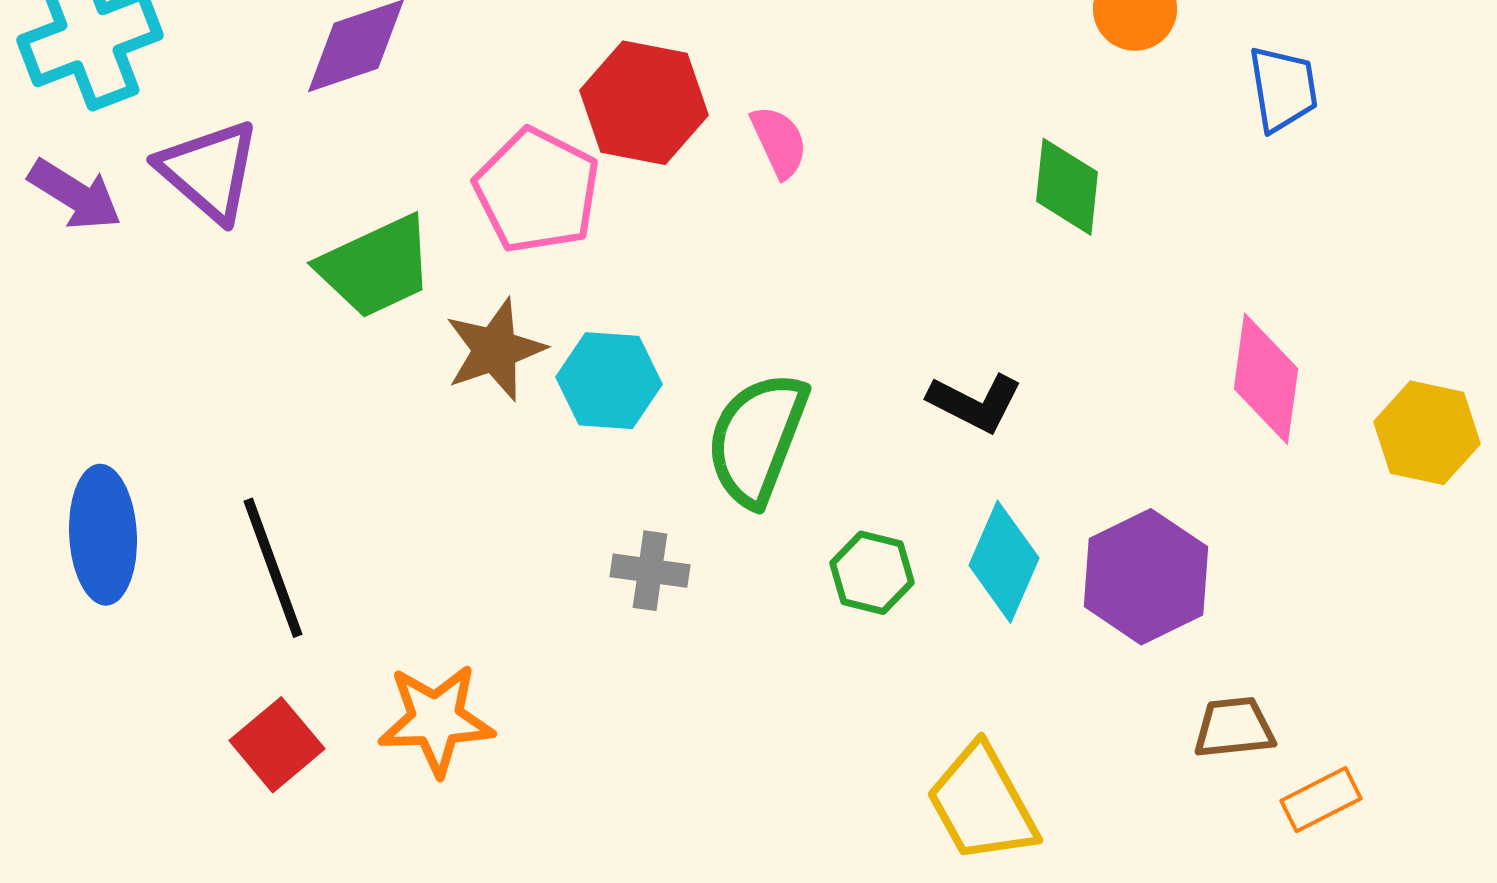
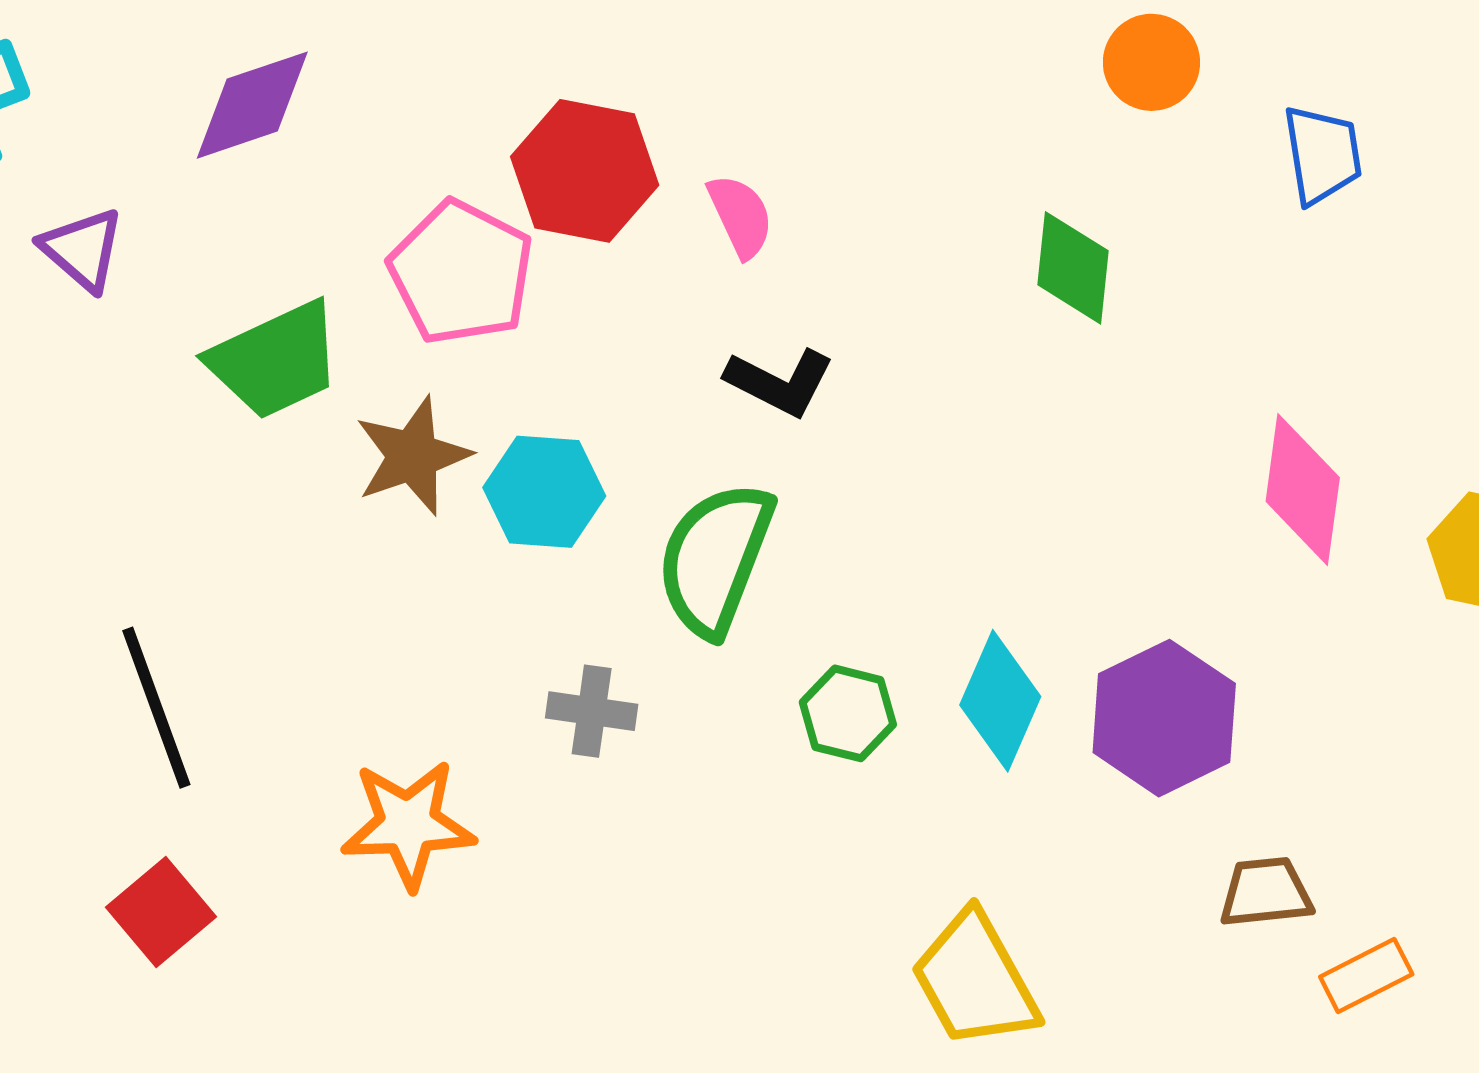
purple triangle: (209, 171) -> (83, 249), size x0.7
black L-shape: (975, 403) -> (780, 382), moved
orange star: (436, 720) -> (408, 824), moved

